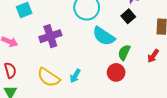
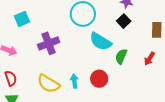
red circle: (116, 72) -> (99, 79), moved
cyan arrow: (75, 76) -> (74, 81), turned 144

